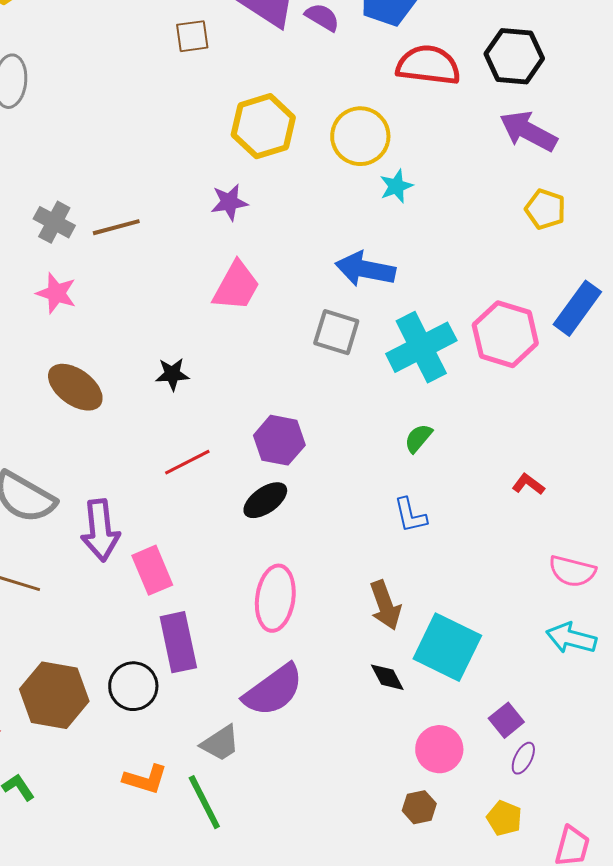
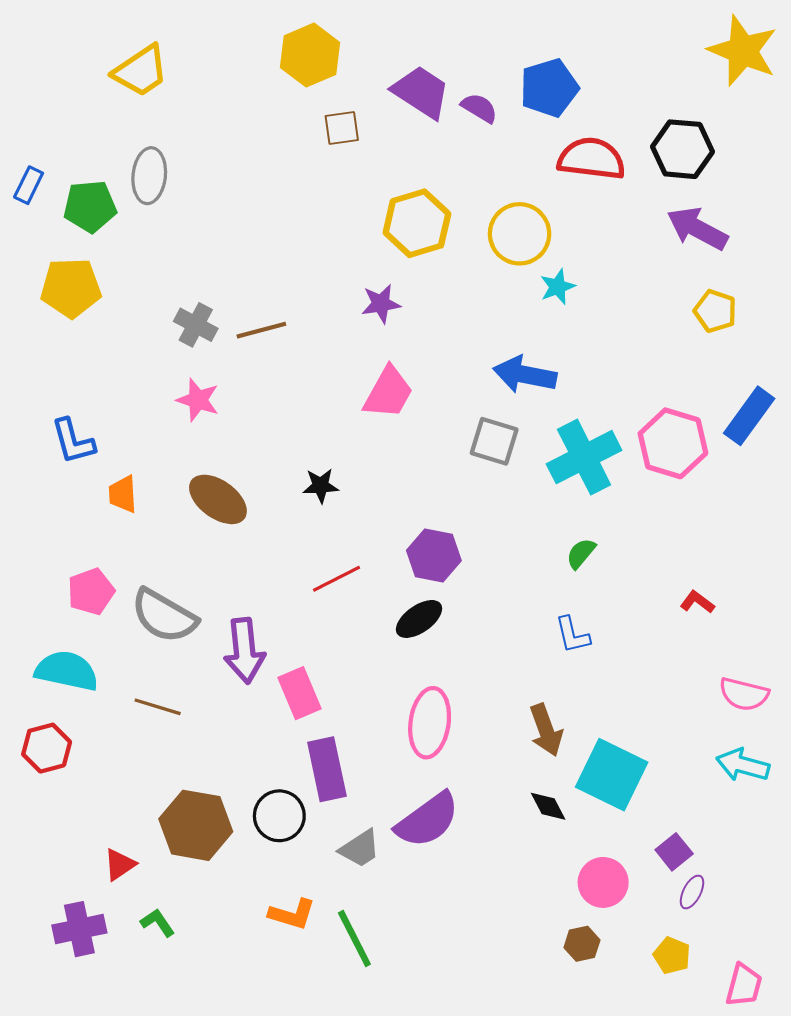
gray trapezoid: (220, 743) -> (360, 849), moved

